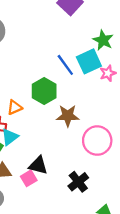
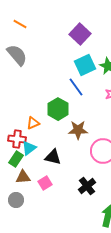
cyan square: (89, 61) -> (85, 65), moved
black triangle: (38, 165) -> (53, 157), moved

